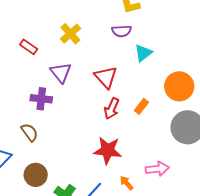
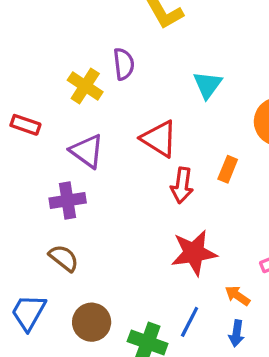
purple semicircle: (122, 31) -> (124, 64), moved, turned -78

